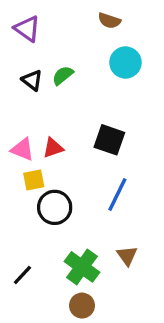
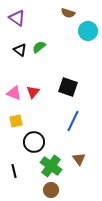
cyan circle: (125, 63) -> (88, 31), moved
red triangle: (53, 148) -> (33, 92), turned -32
yellow square: (34, 180) -> (16, 121), moved
black circle: (55, 207) -> (34, 142), moved
black line: (22, 275) -> (14, 171), turned -56

